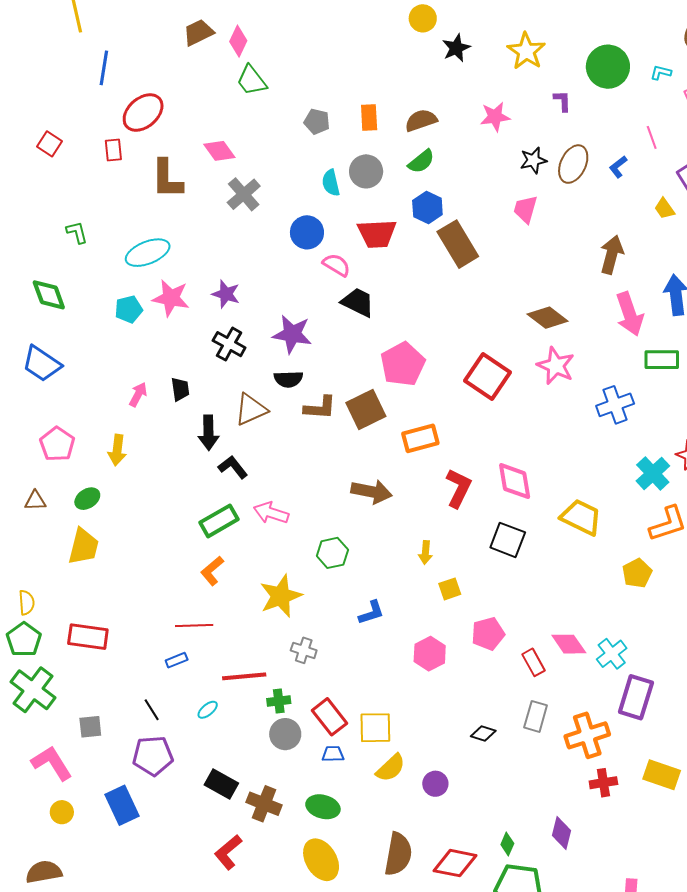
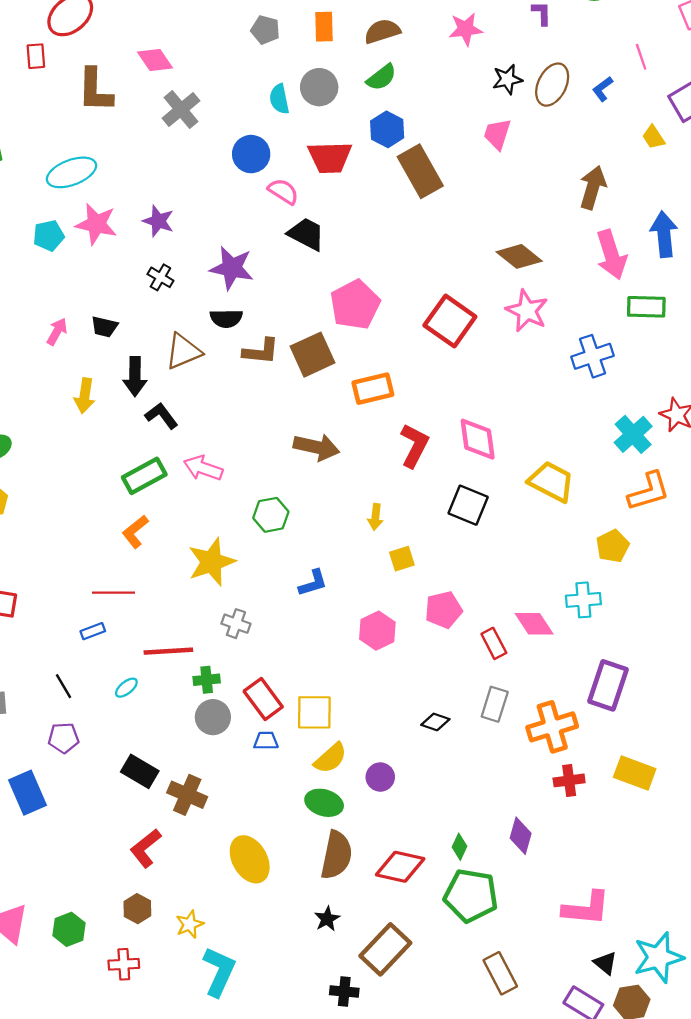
black cross: (229, 344) -> (160, 277), size x0.7
black trapezoid: (180, 389) -> (104, 327), turned 110
yellow arrow: (117, 450) -> (85, 396), moved
cyan cross: (612, 654) -> (583, 600), moved, turned 32
purple pentagon: (153, 756) -> (64, 738), size x0.7
green ellipse: (323, 807) -> (324, 803), moved

